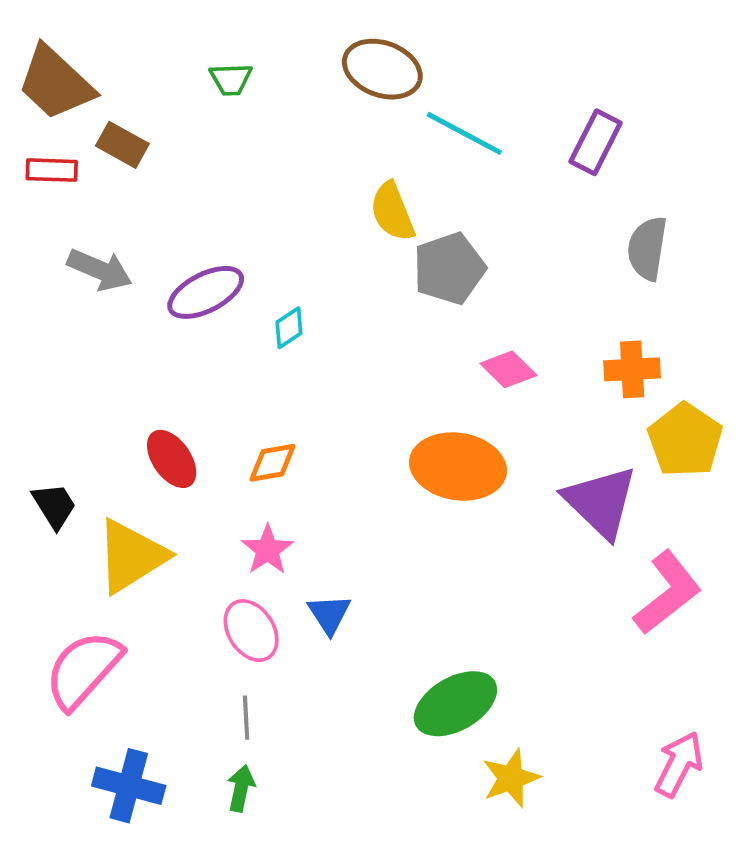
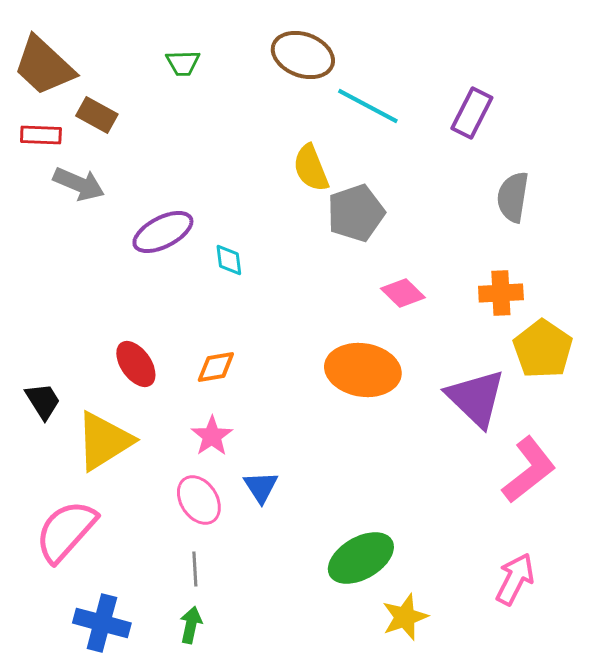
gray arrow: (100, 270) -> (79, 184), moved
cyan diamond: (289, 328) -> (229, 260), turned -64
pink arrow: (679, 764) -> (515, 579), moved

